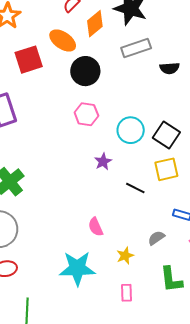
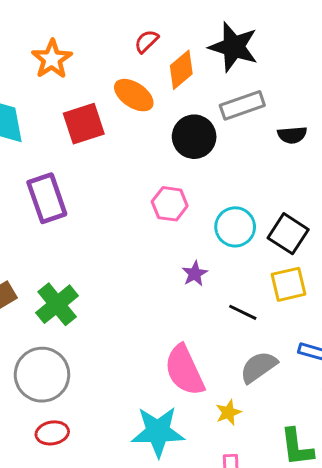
black circle: (85, 71) -> (194, 137), moved
pink semicircle: (96, 227) -> (184, 370), size x1.8
gray semicircle: (156, 238) -> (259, 367), moved, size x1.5

